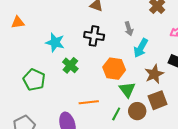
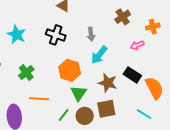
green cross: (70, 65) -> (26, 73), moved
brown star: (154, 74) -> (108, 83), turned 30

